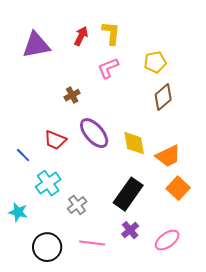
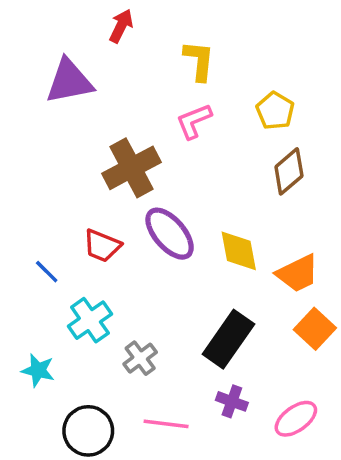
red arrow: (81, 36) -> (121, 26), moved
yellow pentagon: (155, 62) -> (275, 111), turned -30
brown cross: (72, 95) -> (131, 168), size x2.0
purple cross: (130, 230) -> (232, 401), turned -30

